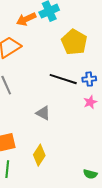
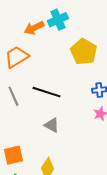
black line: (63, 79) -> (47, 92), moved

